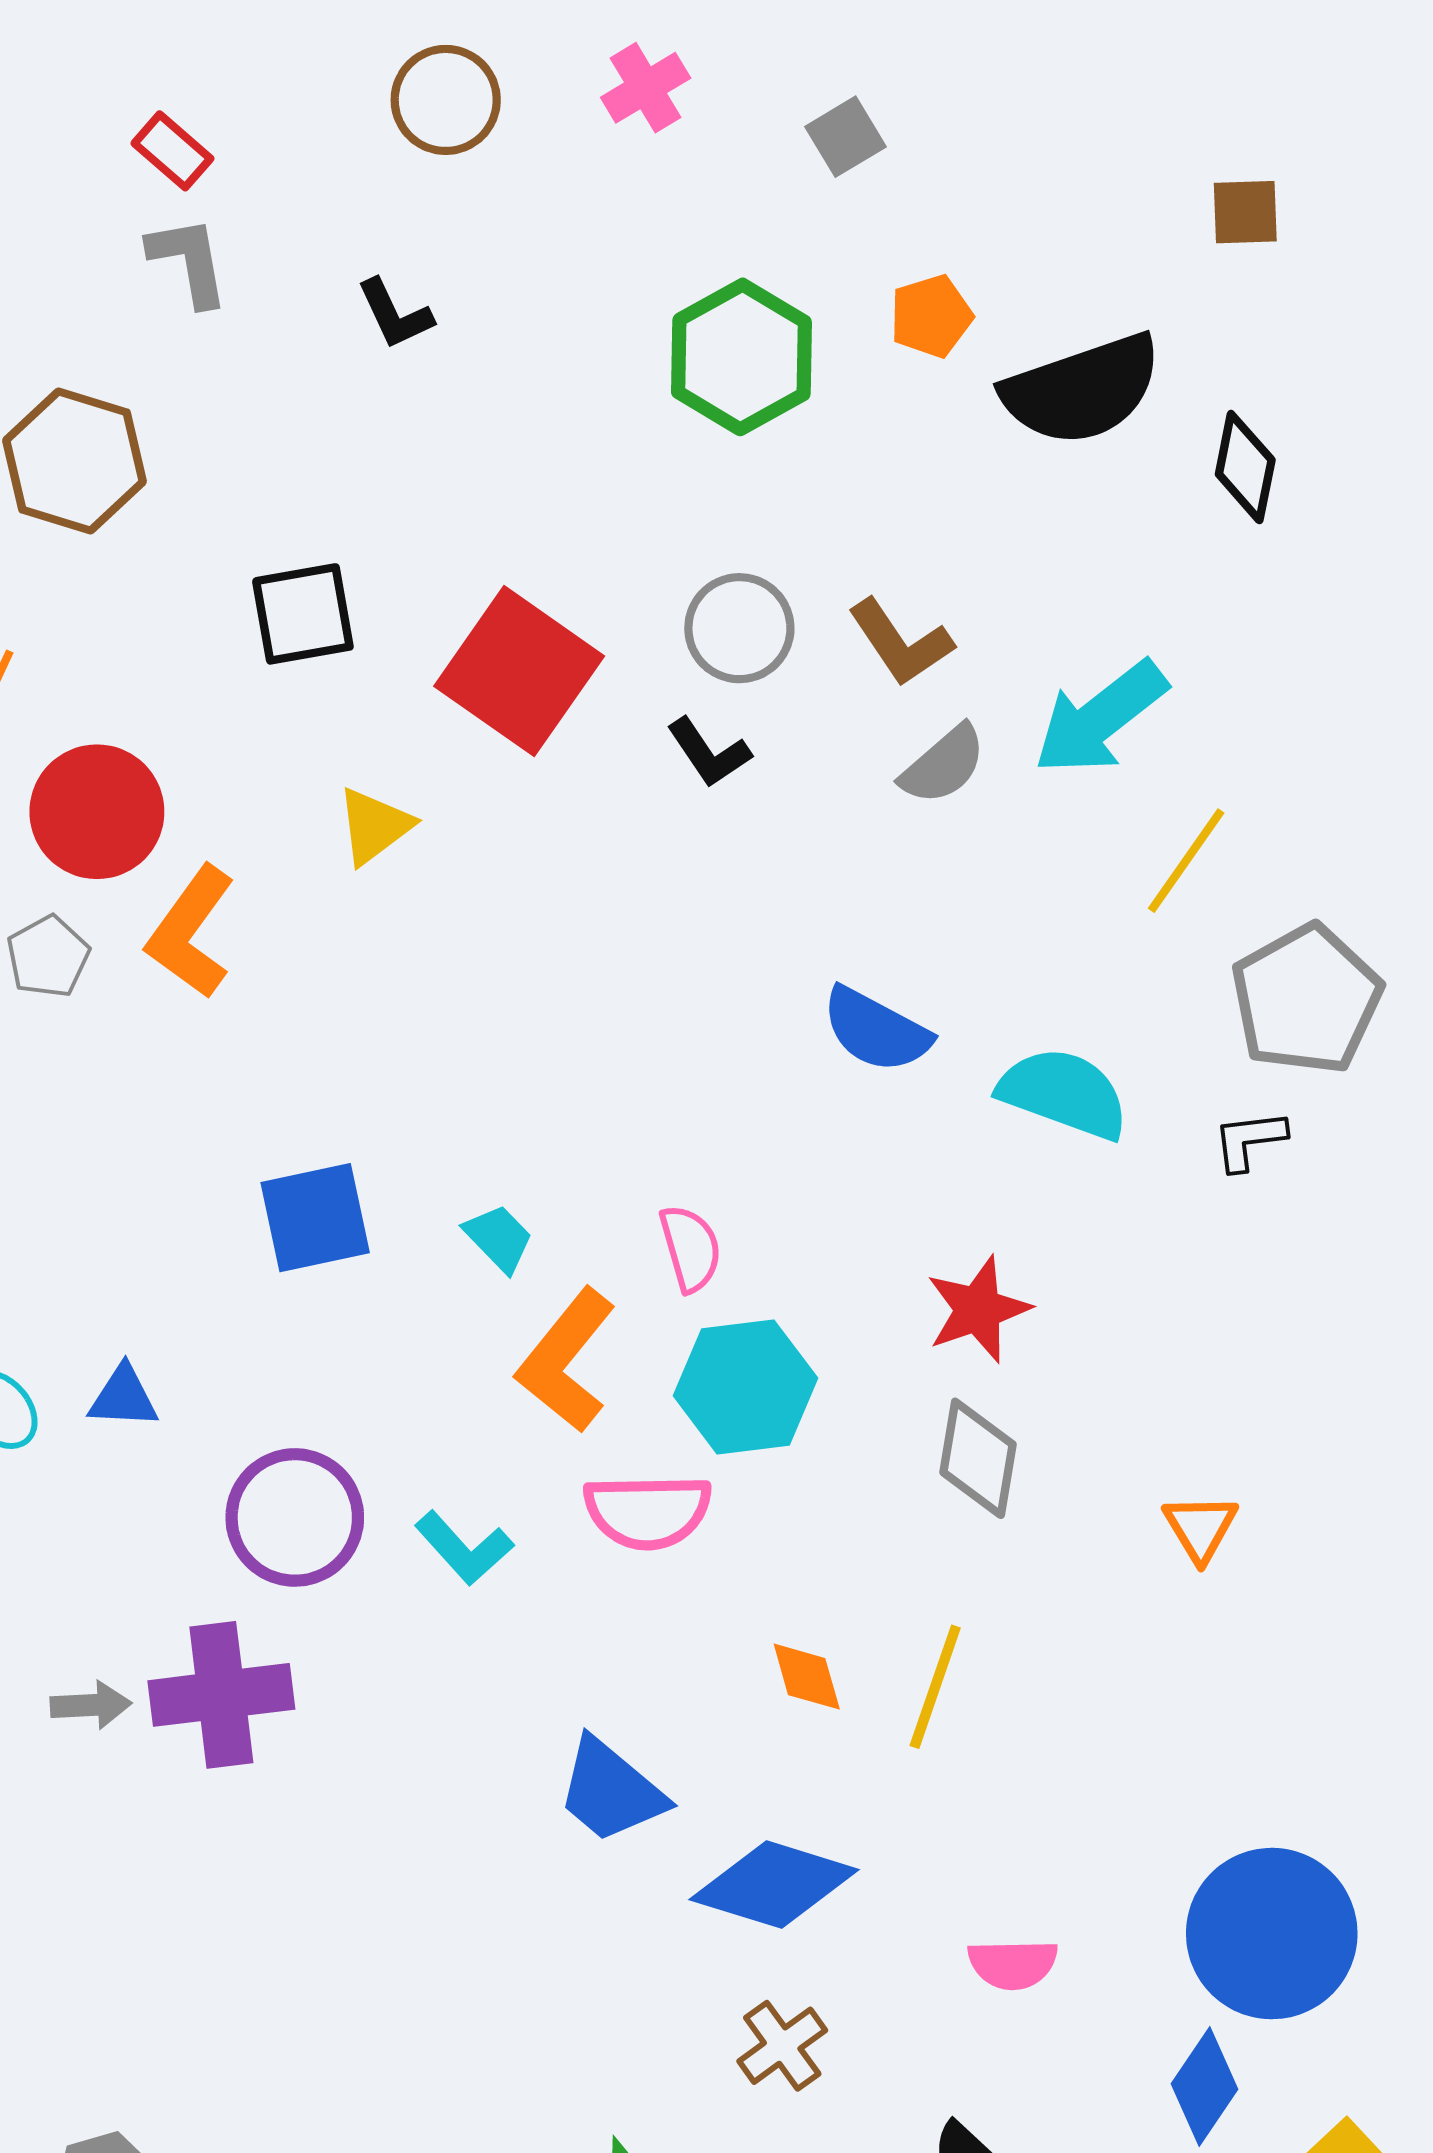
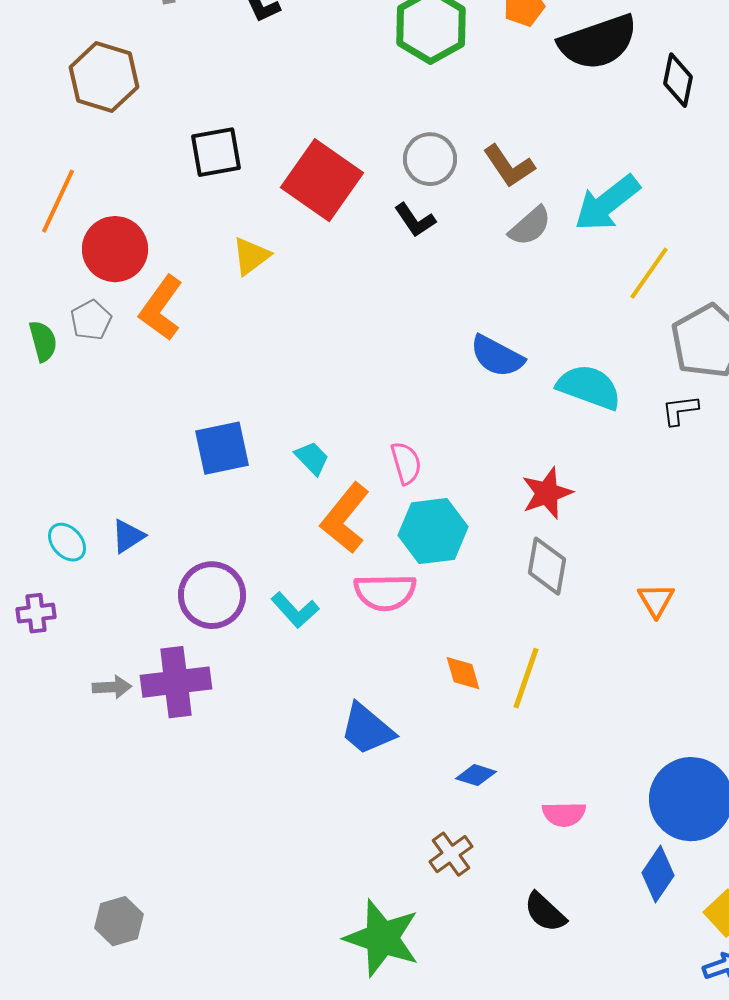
blue triangle: (123, 1397) -> (128, 536), turned -36
blue diamond: (774, 1885) -> (476, 775), moved, size x0.5

